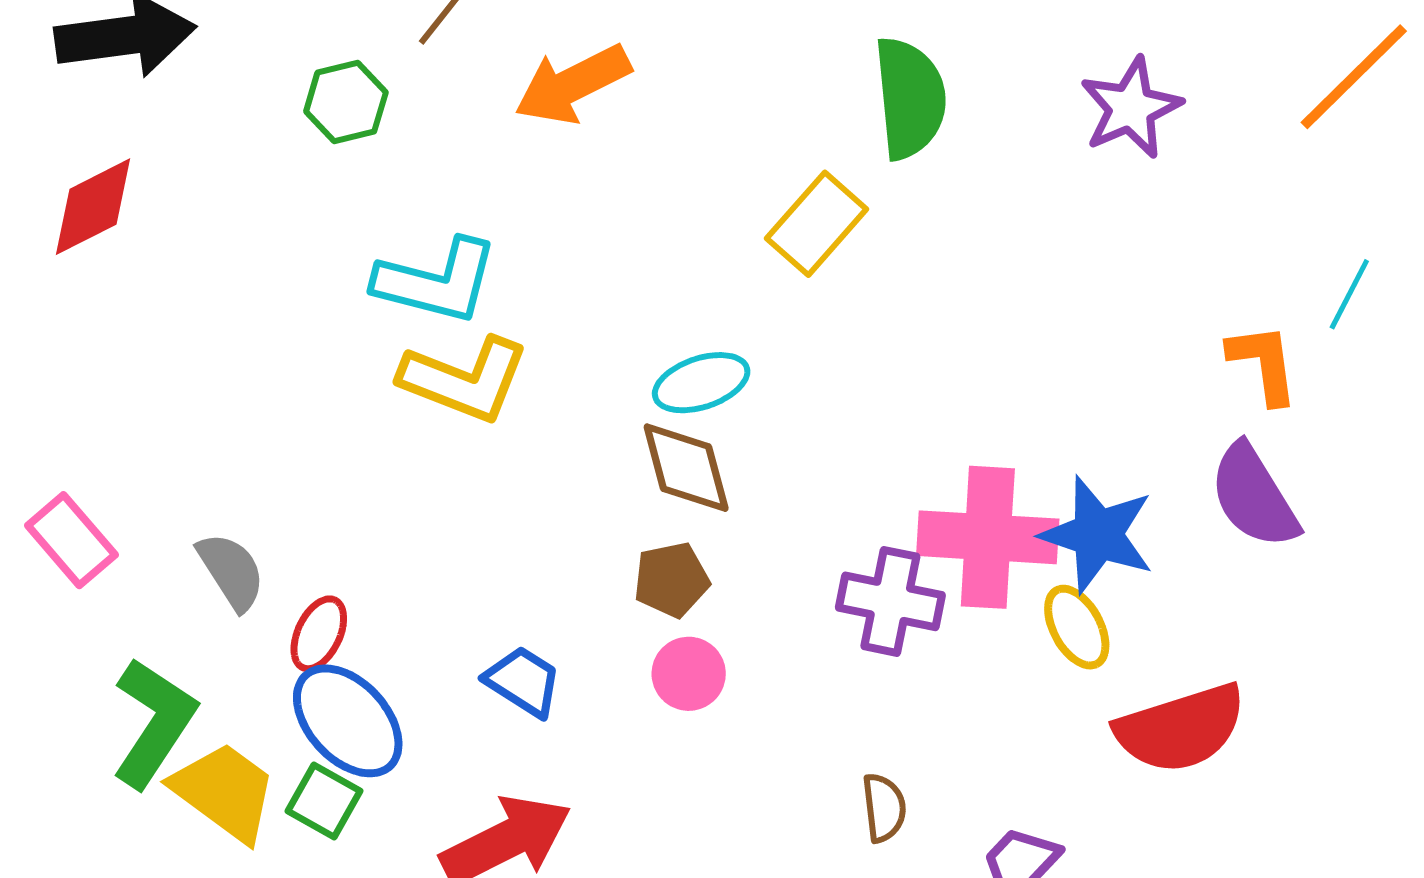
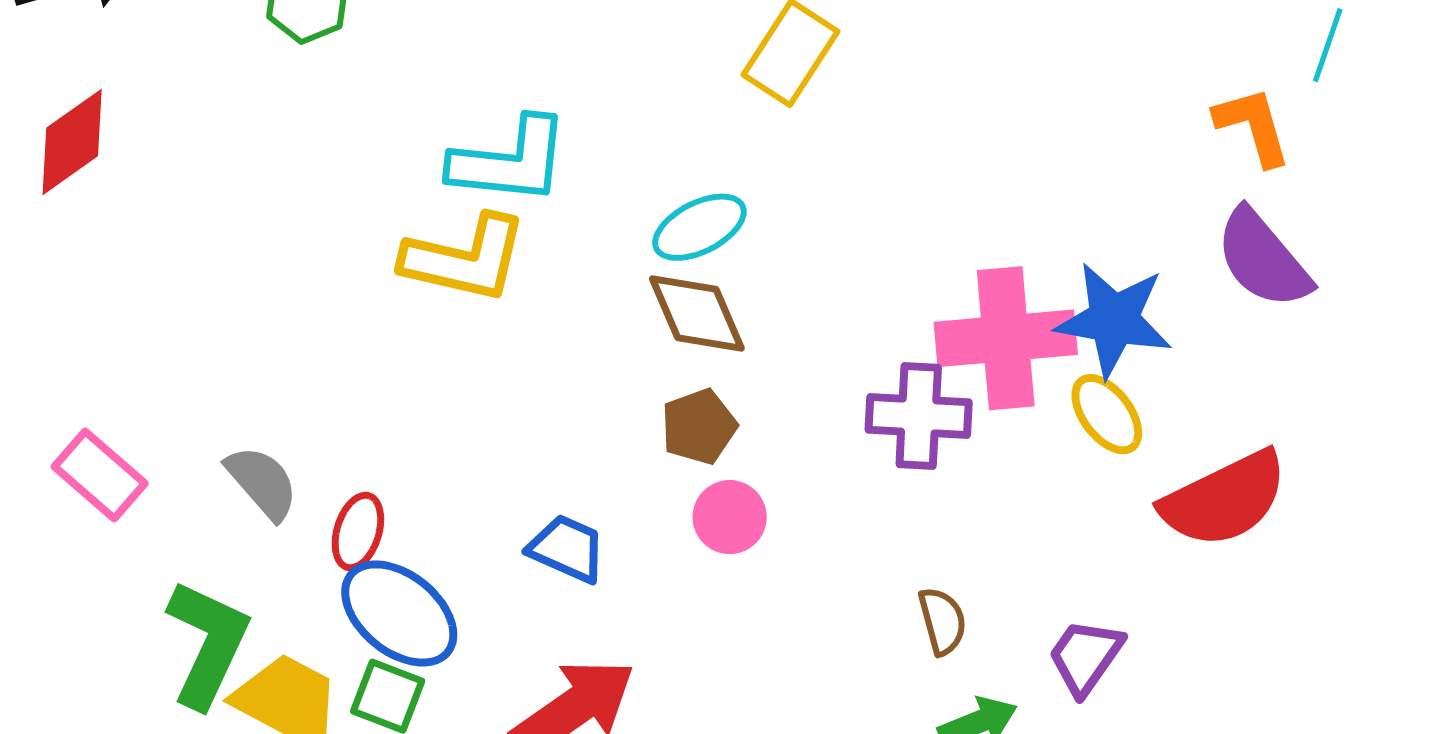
cyan L-shape: (436, 281) -> (510, 161), moved

